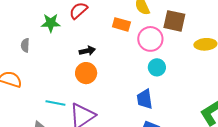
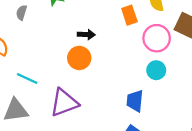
orange rectangle: (121, 24) -> (129, 15), turned 42
cyan line: (55, 103) -> (27, 78), moved

